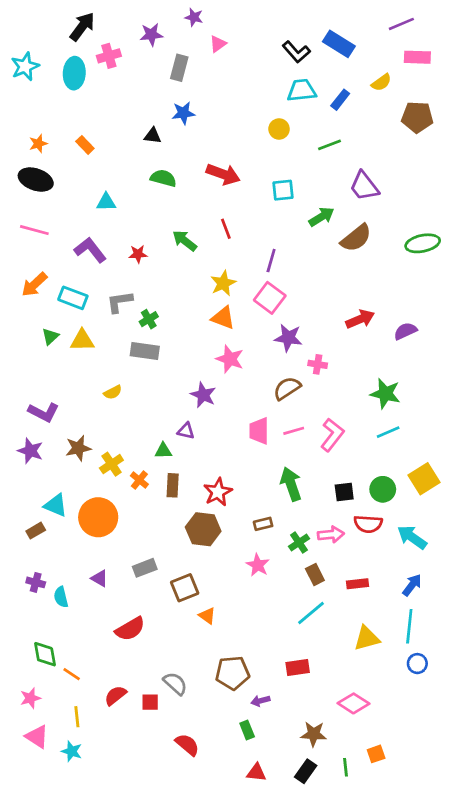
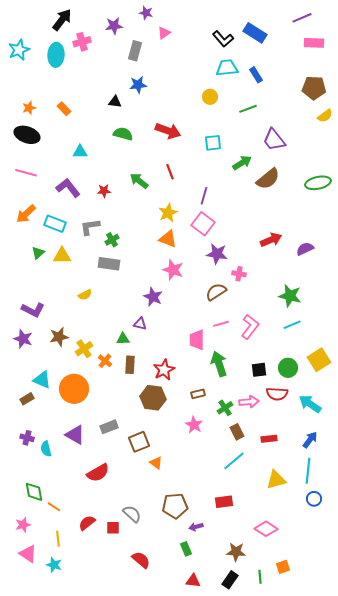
yellow semicircle: (381, 82) -> (325, 116), moved
blue rectangle: (340, 100) -> (256, 75), turned -70
pink trapezoid: (259, 431) -> (197, 340), moved
purple triangle: (100, 578) -> (75, 435), size x1.5

